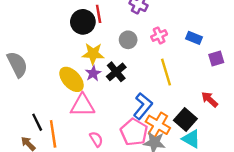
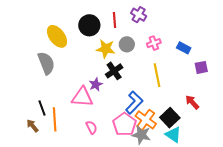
red line: (99, 14) -> (114, 20), moved
yellow star: (93, 54) -> (106, 49), moved
gray semicircle: (17, 64) -> (46, 63), moved
purple star: (93, 73) -> (96, 84), moved
yellow ellipse: (72, 79) -> (57, 36), moved

